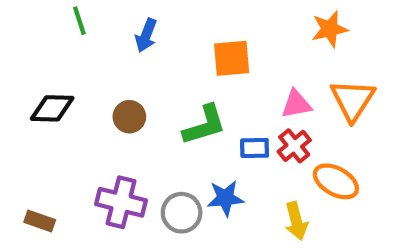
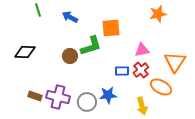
blue arrow: (146, 35) -> (70, 17), turned 98
orange triangle: (353, 100) -> (175, 62), moved
brown circle: (129, 117) -> (70, 56), moved
green L-shape: (204, 125) -> (91, 46), moved
brown rectangle: (40, 221) -> (35, 96), moved

